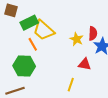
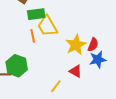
yellow star: (76, 39) -> (76, 45), size x1.5
green hexagon: (24, 66) -> (17, 66), moved

